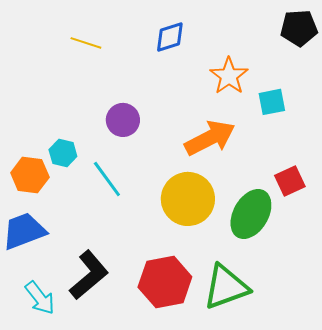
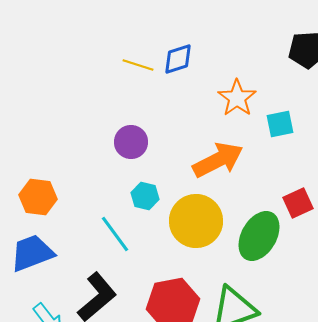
yellow line: (86, 43) -> (138, 65), moved
cyan hexagon: (63, 153) -> (145, 196), moved
cyan line: (107, 179) -> (115, 234), moved

